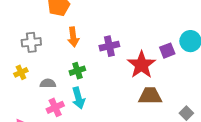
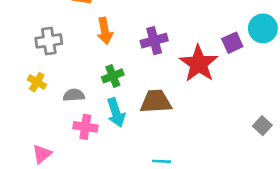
yellow cross: (21, 72) -> (37, 82), turned -32
brown trapezoid: (150, 96) -> (156, 102), moved
pink cross: (55, 107) -> (85, 127), turned 36

